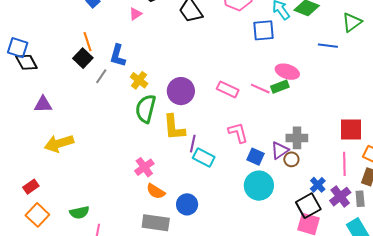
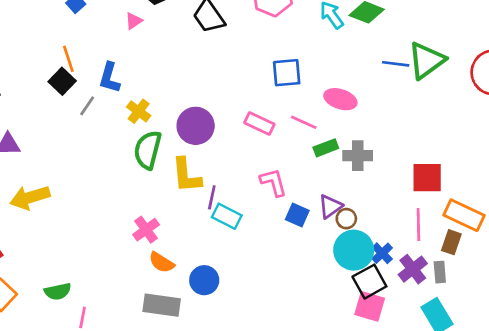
green triangle: (352, 22) -> (426, 60), moved, size x1.4
blue square: (264, 30) -> (287, 73), moved
green rectangle: (280, 87) -> (326, 148), moved
gray cross: (297, 138) -> (358, 156), moved
cyan circle: (259, 186) -> (354, 250), moved

